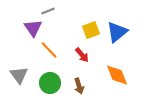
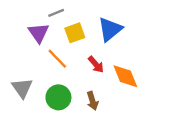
yellow square: (91, 30) -> (75, 33), moved
blue triangle: (117, 32) -> (110, 29), moved
orange diamond: (117, 75) -> (125, 76), moved

